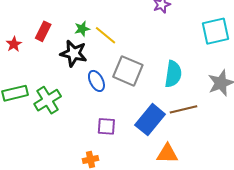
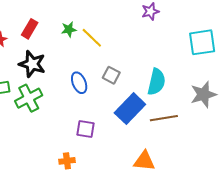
black star: (74, 53) -> (32, 64), moved
gray square: (128, 71) -> (111, 75), size x0.6
blue rectangle: (150, 120) -> (130, 109), moved

